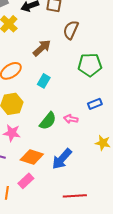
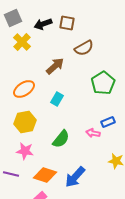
brown semicircle: (71, 30) -> (84, 48), turned -144
green pentagon: (90, 65) -> (103, 83), turned -30
pink arrow: (71, 119) -> (93, 133), moved

